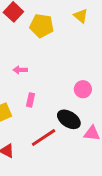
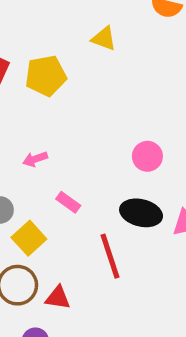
pink rectangle: (30, 100) -> (68, 202), turned -48
red line: (44, 138) -> (110, 256), turned -56

